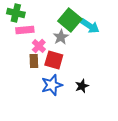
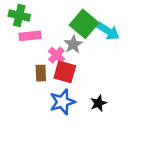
pink cross: (39, 46) -> (56, 55), moved

